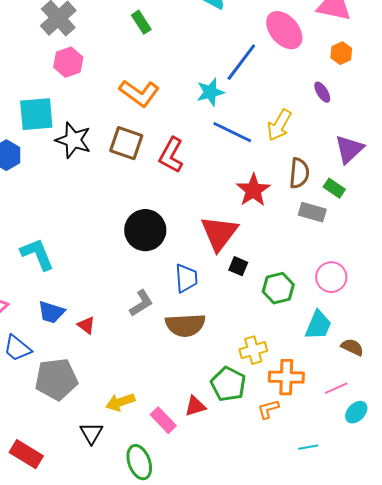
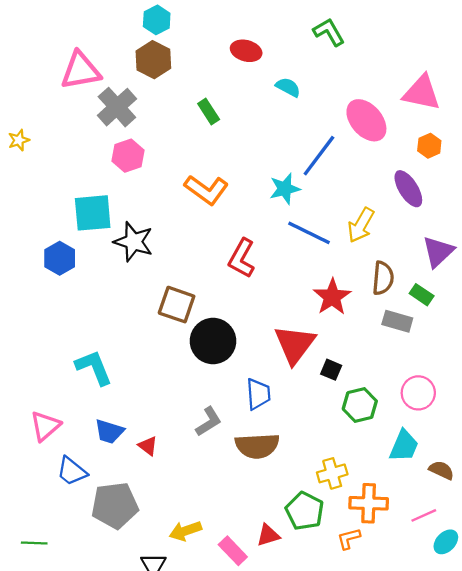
purple ellipse: (322, 92) -> (408, 189), size x1.6
brown square: (126, 143) -> (177, 305), moved
black square: (238, 266) -> (331, 370), moved

